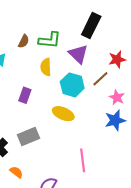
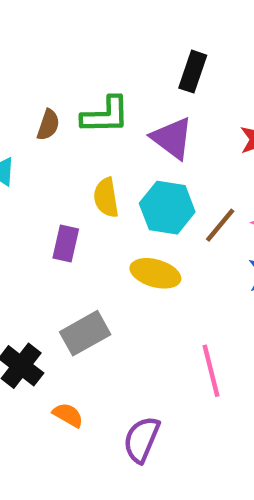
black rectangle: (91, 25) -> (193, 72), size x0.7
yellow semicircle: (46, 67) -> (106, 198), moved
brown line: (100, 79) -> (220, 225), moved

